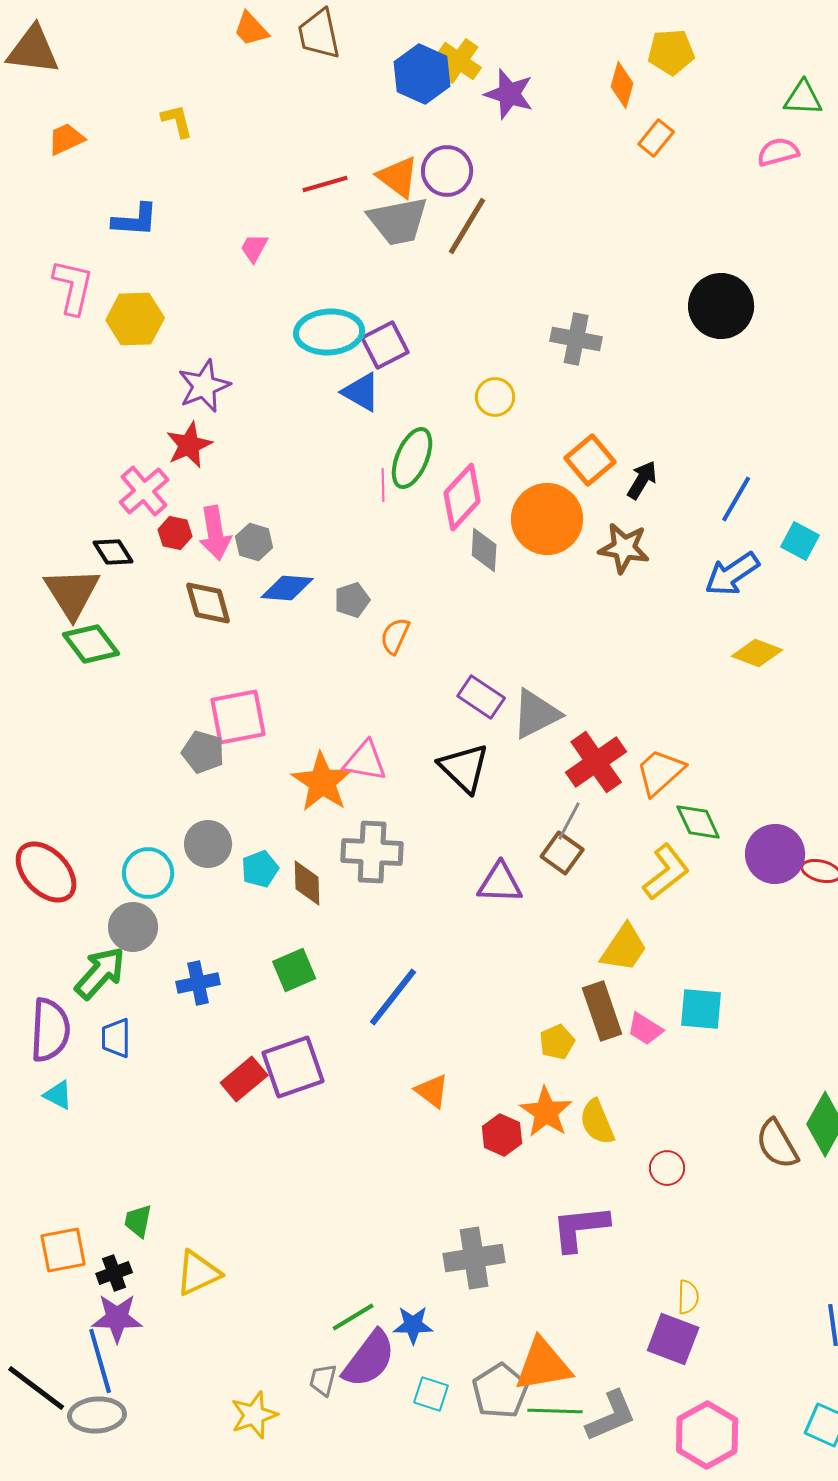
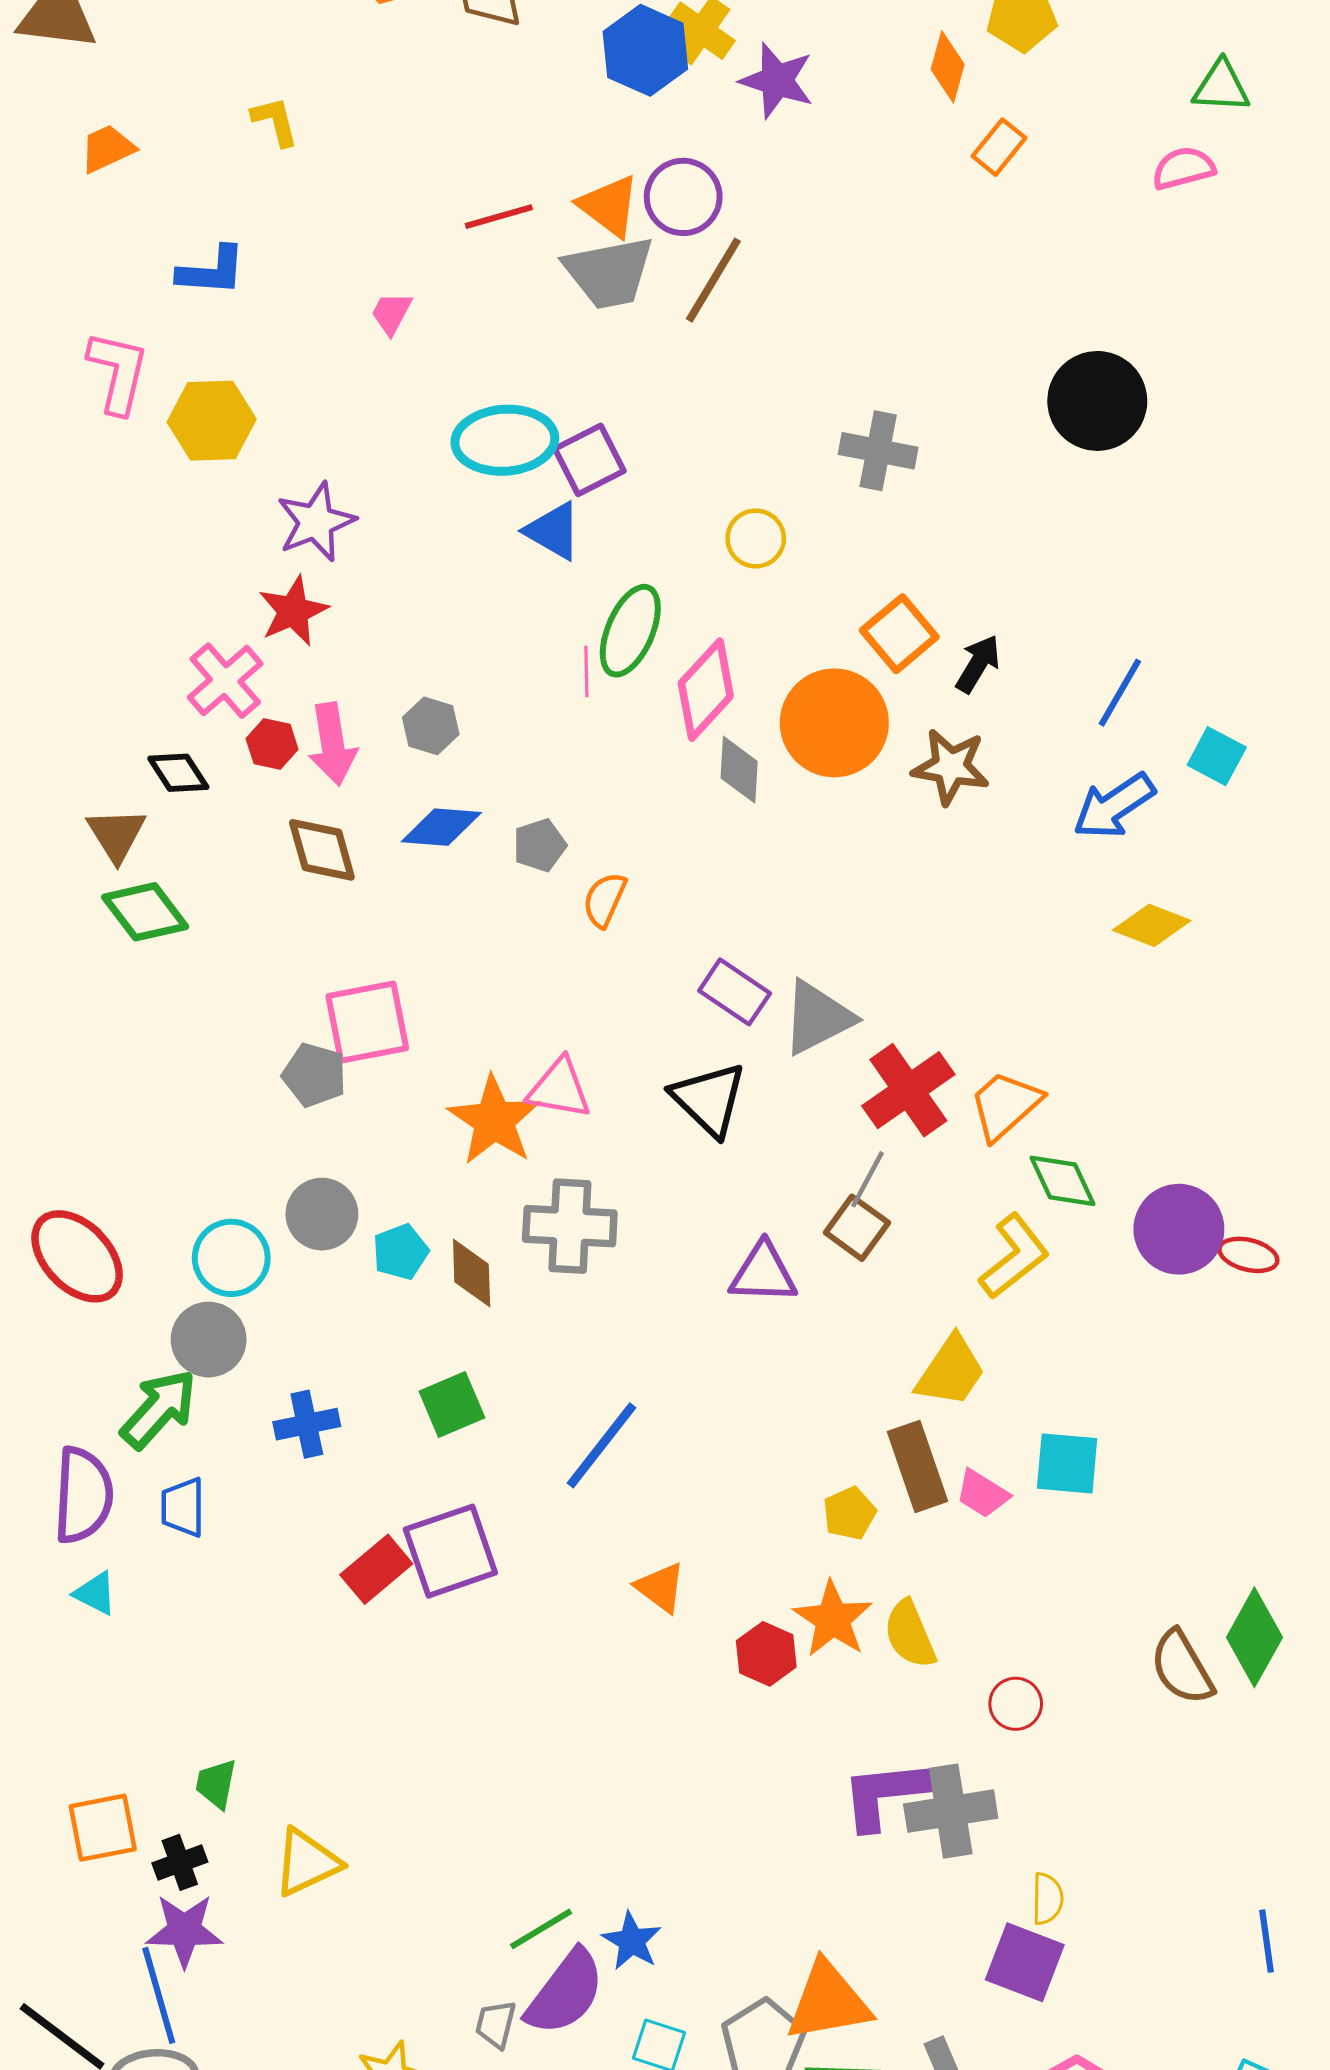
gray hexagon: (254, 542) -> (431, 726), moved
brown triangle: (72, 593) -> (116, 835), size x0.7
gray cross: (474, 1258) -> (951, 1811), moved
blue star: (413, 1325) -> (632, 1941), turned 30

